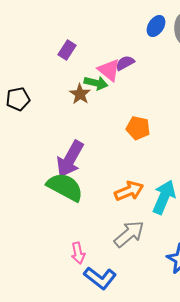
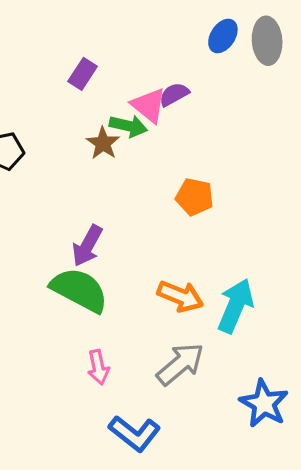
purple arrow: (70, 159) -> (87, 246), size x0.7
orange arrow: (129, 191) -> (180, 296), turned 44
pink arrow: (78, 253) -> (98, 367), moved

